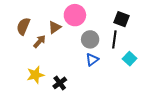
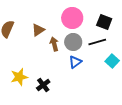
pink circle: (75, 15) -> (72, 18), moved
black line: (114, 39) -> (97, 42), turned 66
brown arrow: (39, 41) -> (54, 44), moved, turned -56

